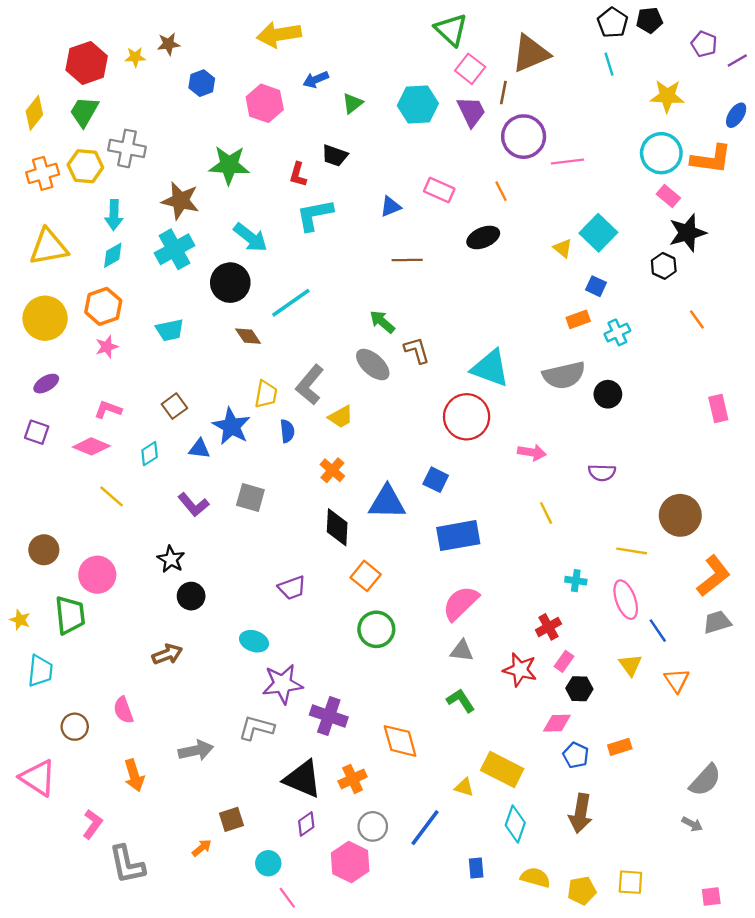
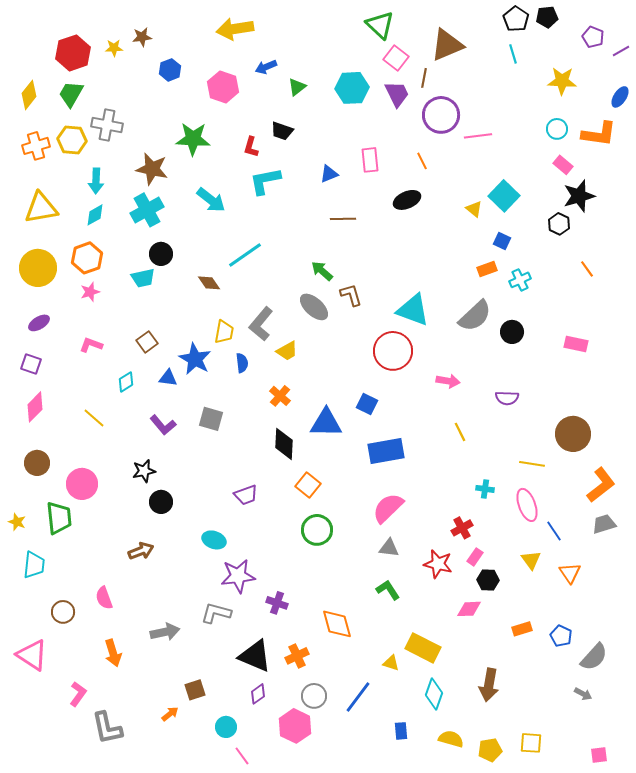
cyan circle: (661, 153) -> (557, 129), size x0.6
pink rectangle: (439, 190) -> (370, 160), turned 60
black circle: (230, 283) -> (161, 254), moved, size x0.7
gray semicircle: (564, 375) -> (475, 316), turned -30
pink rectangle: (718, 408) -> (576, 344), moved, turned -65
pink diamond: (91, 446) -> (35, 407), moved, turned -68
black star: (171, 559) -> (144, 471), turned 30
purple cross: (329, 716) -> (277, 603), size x0.7
blue pentagon: (576, 755) -> (561, 636), moved

